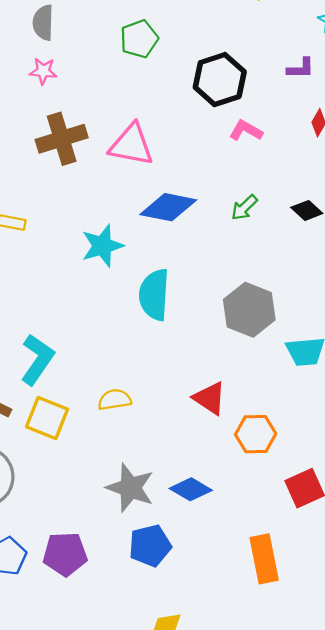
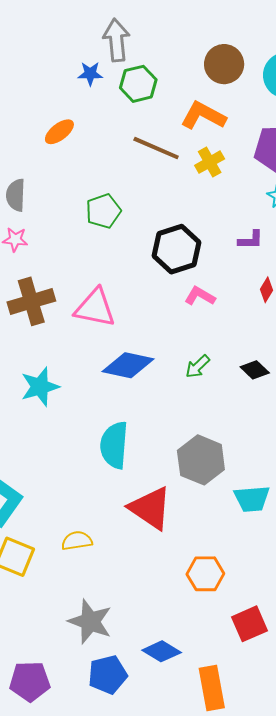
cyan star: (102, 246) -> (40, 387), moved
red triangle: (210, 398) -> (150, 508), moved, size x1.4
blue diamond: (191, 489) -> (162, 651), moved

